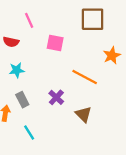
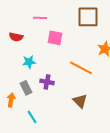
pink line: (29, 20) -> (40, 18), moved, turned -64
cyan star: (17, 70) -> (29, 62), moved
purple cross: (56, 97) -> (47, 82), moved, turned -32

